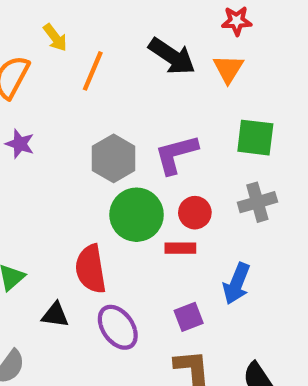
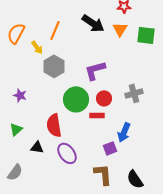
yellow arrow: (55, 38) -> (37, 47), moved
green square: (255, 138) -> (146, 35), moved
purple star: (20, 144) -> (20, 95), moved
gray hexagon: (114, 158) -> (54, 66), moved
purple square: (189, 317) -> (110, 148), moved

